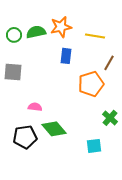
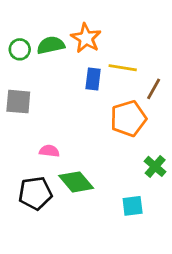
orange star: (61, 27) -> (86, 38), turned -30
yellow line: (95, 36) -> (123, 68), moved

